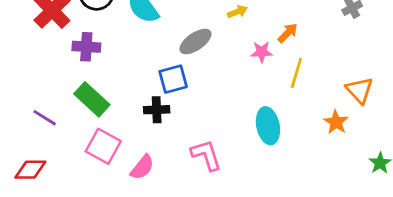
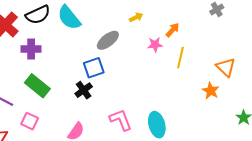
black cross: (157, 110) -> (84, 90), turned -30
cyan ellipse: (268, 126) -> (157, 125), moved
pink square: (103, 146) -> (30, 121), moved, size x0.7

